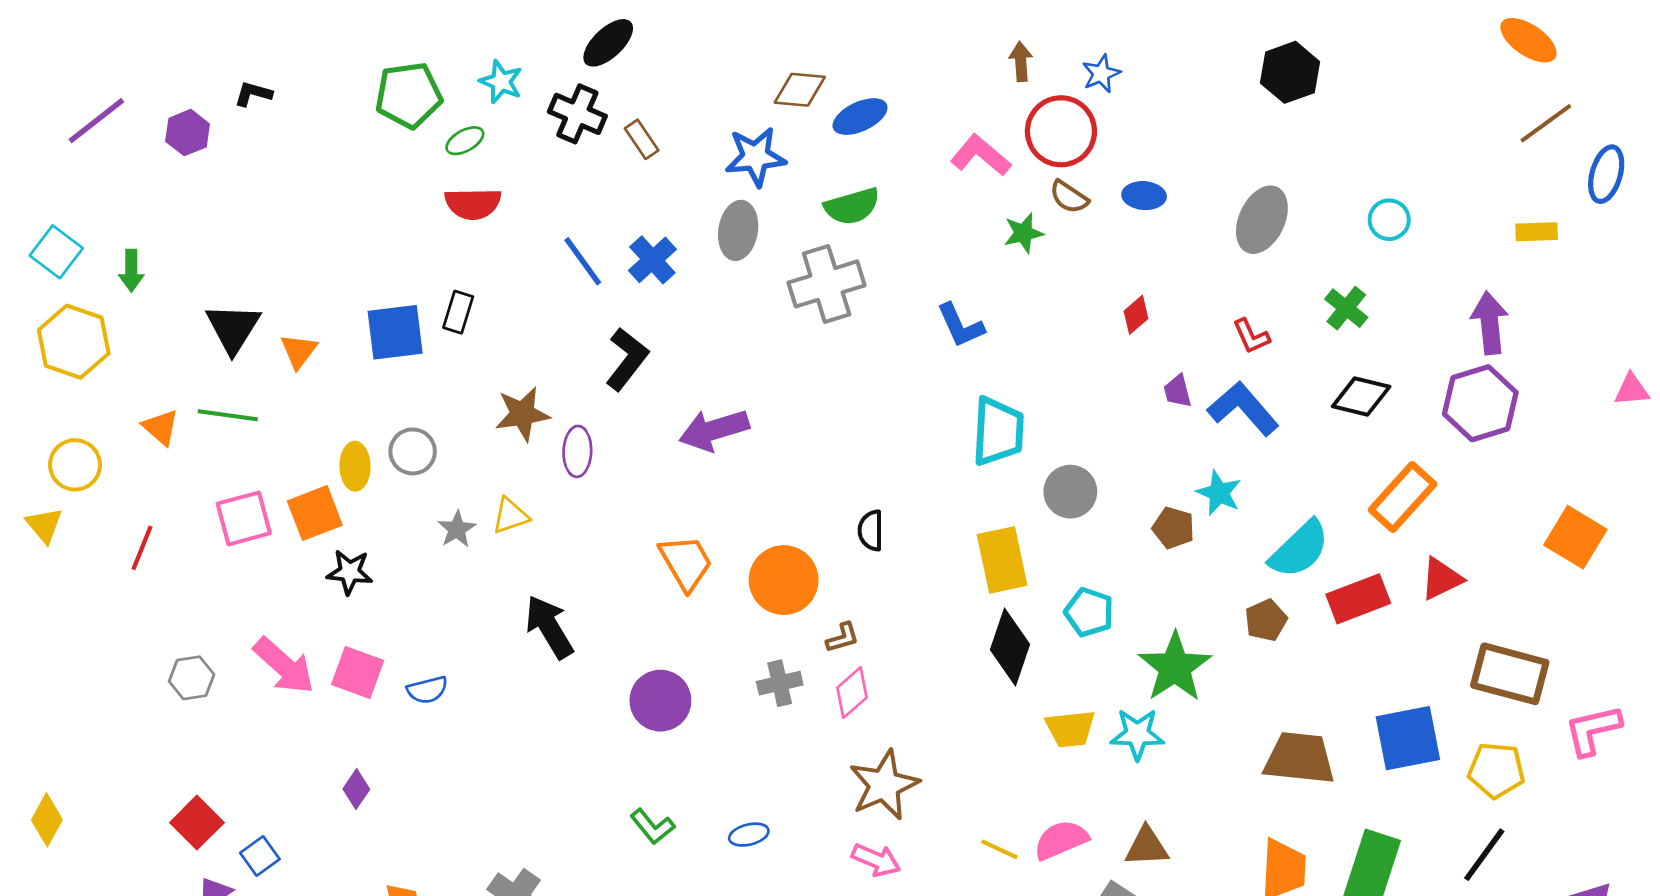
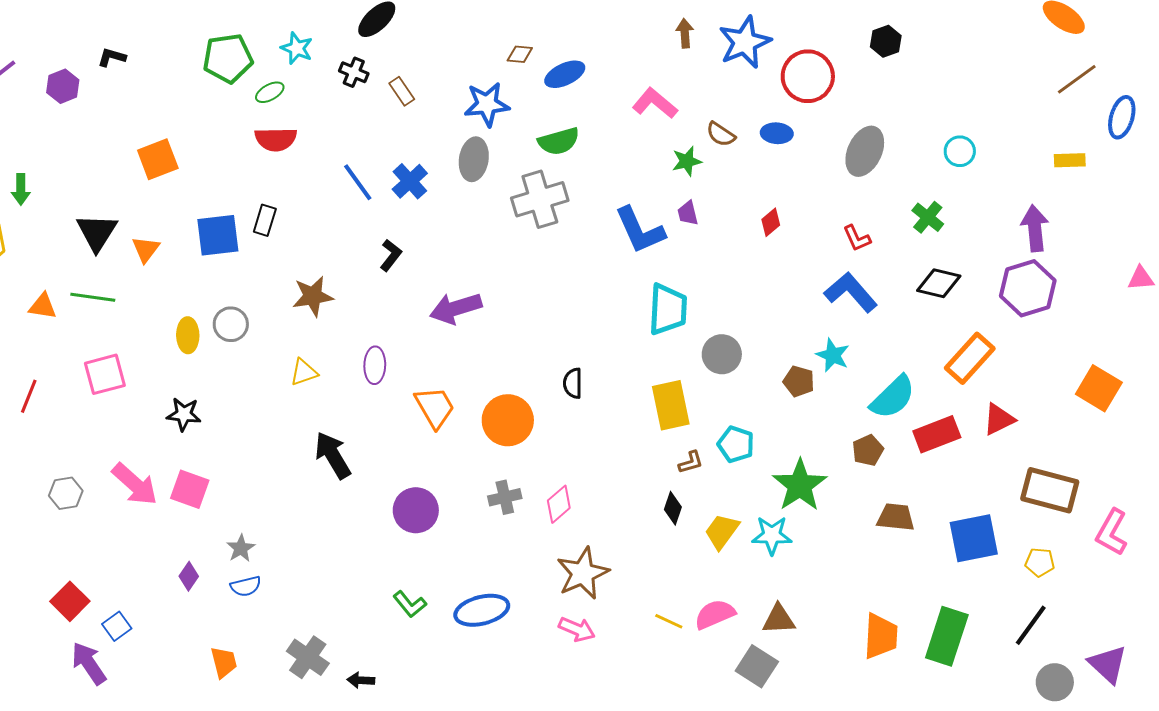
black hexagon: (1290, 72) -> (886, 41), size x0.7
blue star: (1101, 74) -> (745, 42), size x1.8
brown diamond: (800, 90) -> (520, 54), size x0.7
black cross: (577, 114) -> (354, 72), size x0.7
red circle: (1061, 131) -> (808, 76), moved
blue L-shape: (960, 326) -> (640, 230), size x1.4
black L-shape: (627, 359) -> (391, 255), size x0.7
purple trapezoid: (1178, 391) -> (688, 213), moved
orange triangle: (161, 427) -> (43, 306), turned -32
purple ellipse: (577, 451) -> (375, 365), moved
orange square: (315, 513) -> (158, 159), moved
gray star: (457, 529) -> (241, 548), moved
brown L-shape: (843, 638) -> (691, 462), moved
black diamond: (1010, 647) -> (673, 508), moved, size x0.6
blue semicircle: (427, 690) -> (246, 586), moved
yellow trapezoid: (1070, 729) -> (722, 531), turned 132
pink L-shape: (1593, 730) -> (1112, 532), turned -48
brown trapezoid: (1299, 758) -> (896, 517), moved, size x0.7
yellow pentagon: (1496, 770) -> (1040, 562), size x0.7
blue ellipse: (749, 835) -> (482, 610), size x1.8

